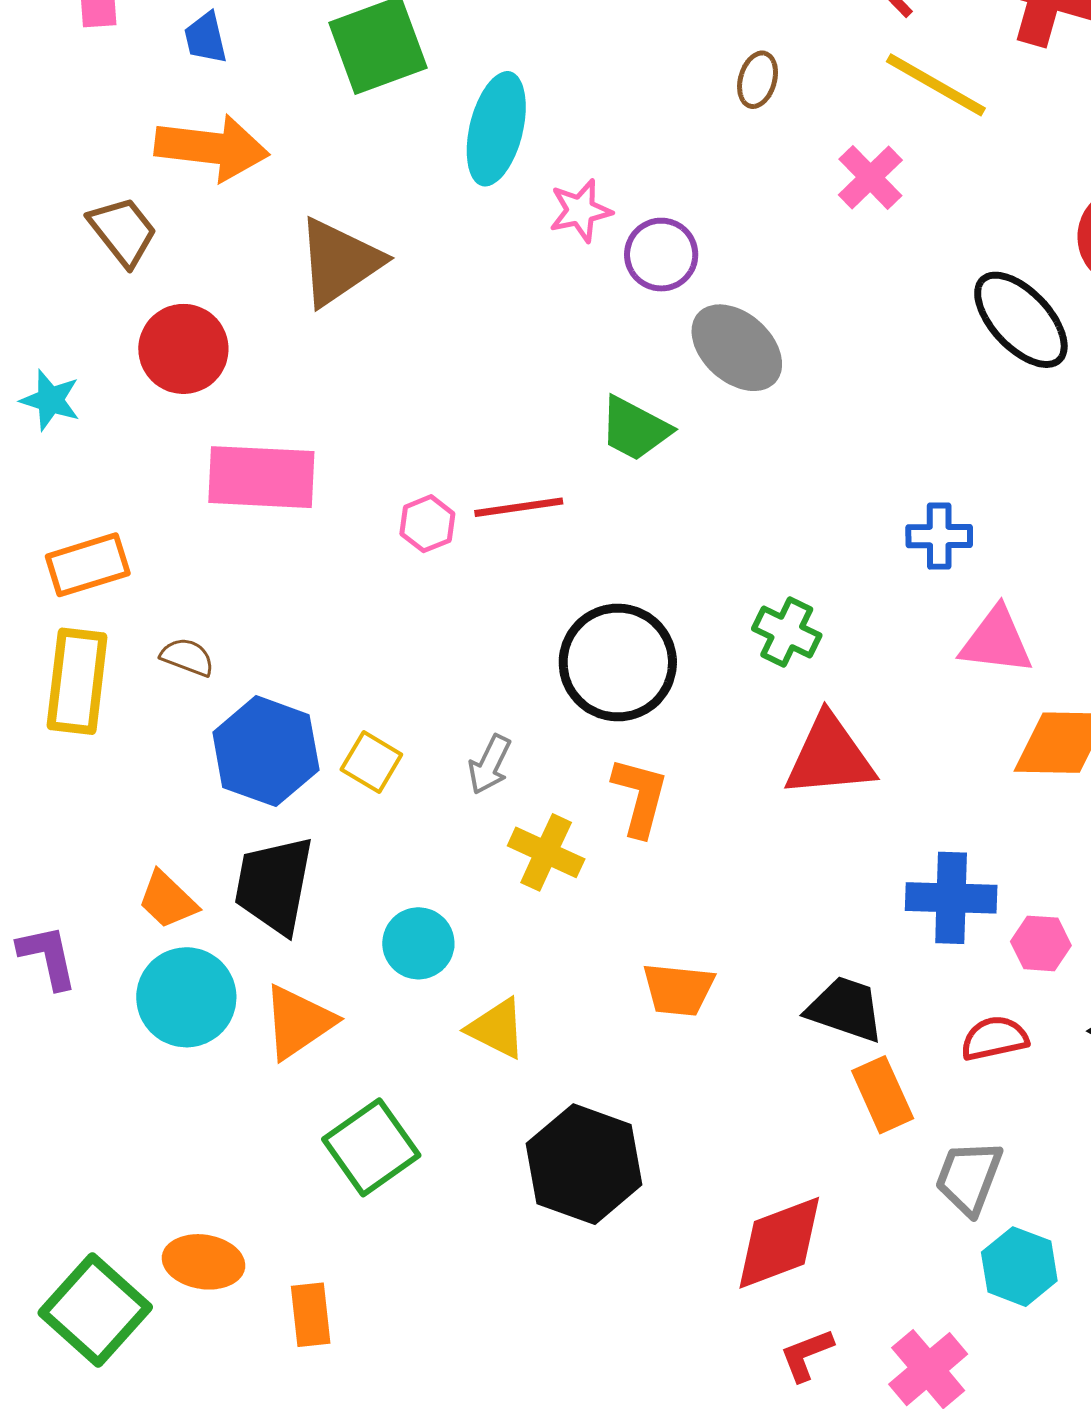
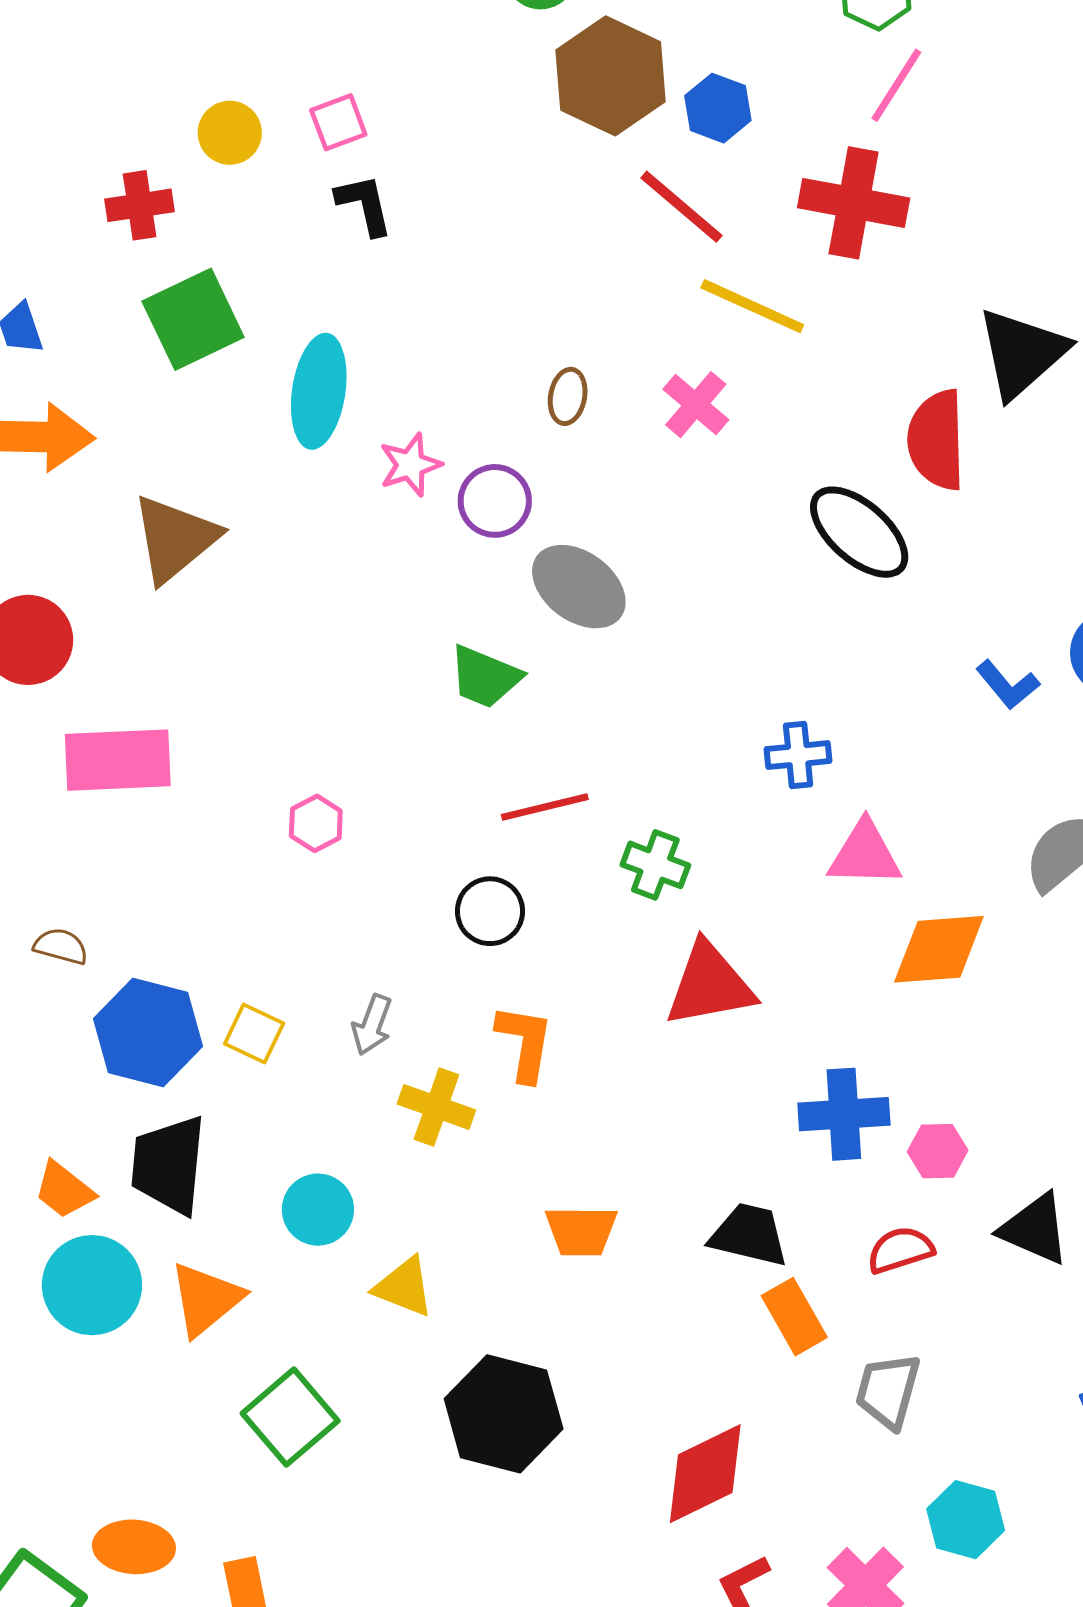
brown ellipse: (758, 80) -> (568, 396), moved
red line: (519, 507) -> (545, 807), moved
pink hexagon: (427, 524) -> (316, 823), moved
black circle: (618, 663) -> (490, 911), size x0.6
cyan hexagon: (1019, 1267) -> (966, 1520), moved

